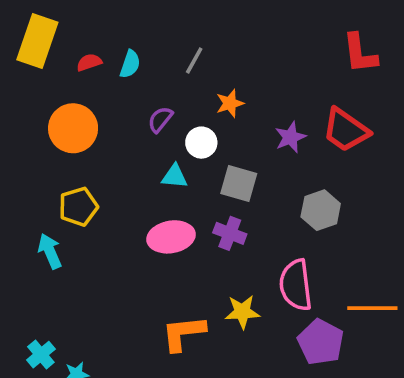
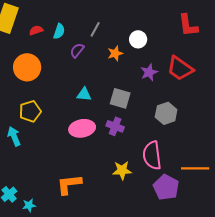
purple semicircle: (160, 119) -> (77, 50), moved
white circle: (201, 143) -> (138, 39), moved
orange L-shape: (183, 333) -> (69, 184), moved

